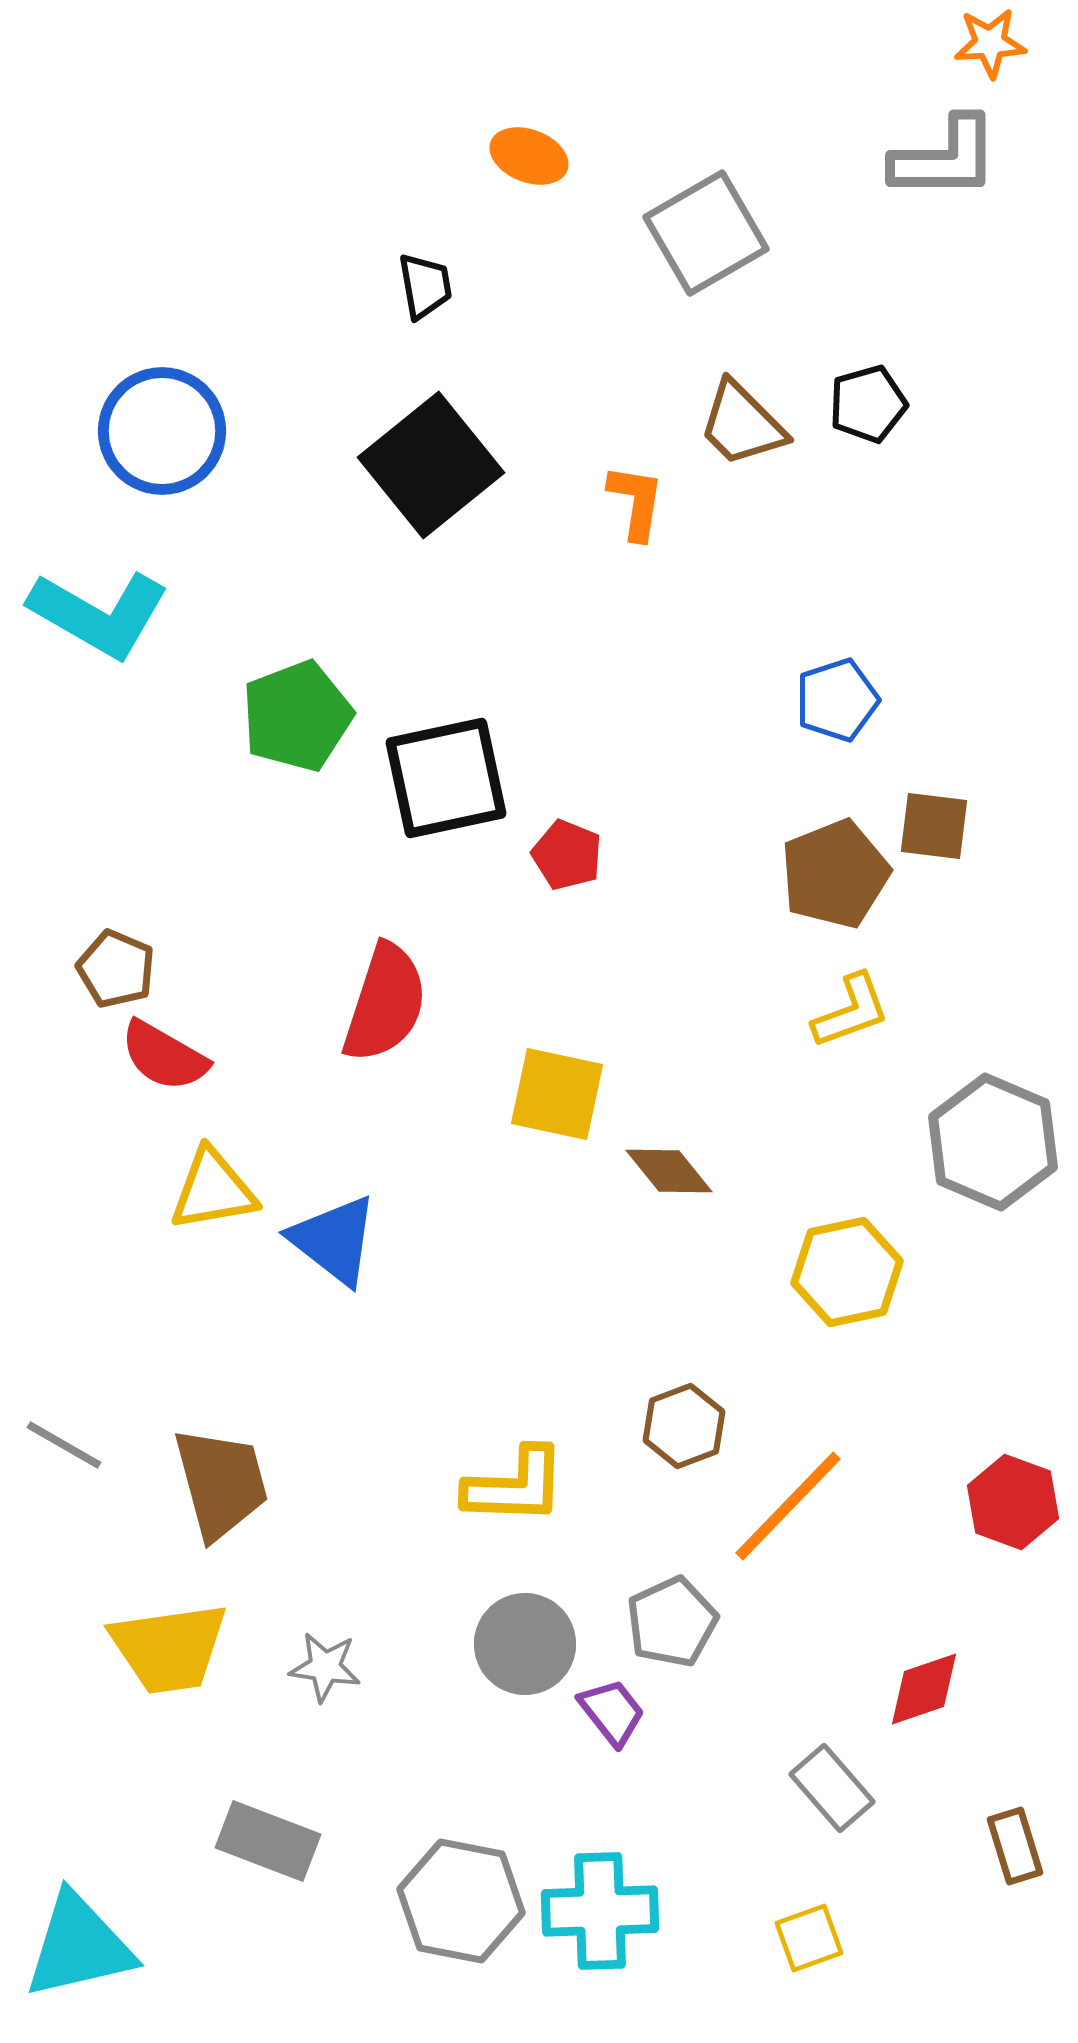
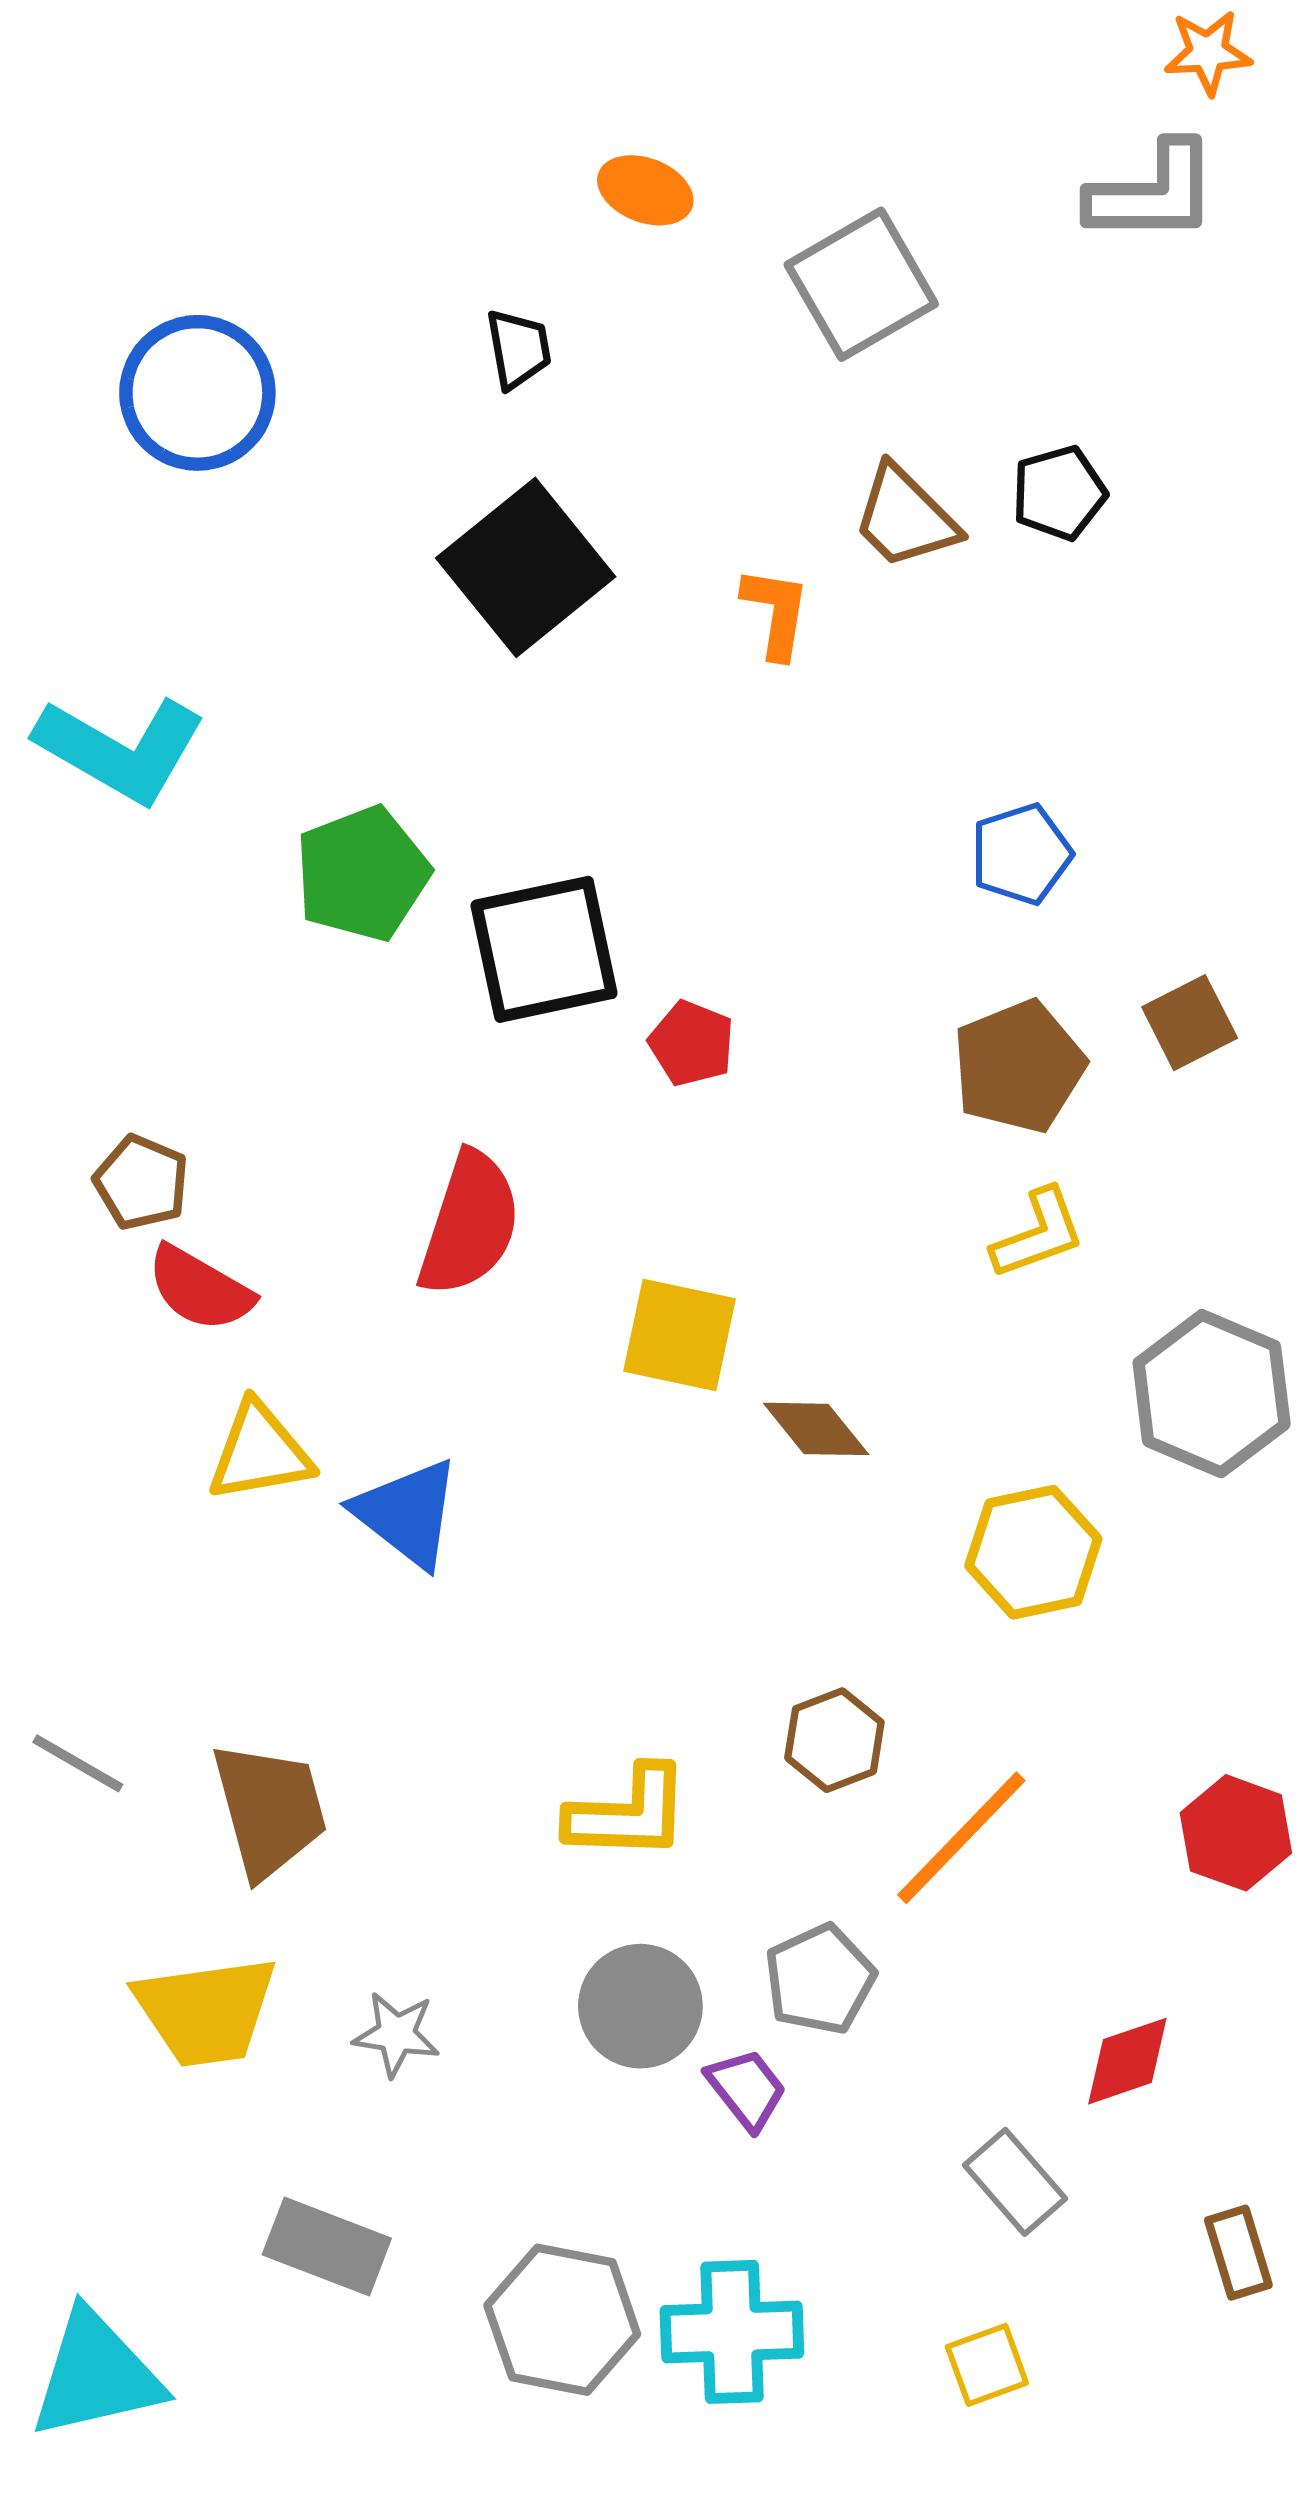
blue circle: (162, 431) -> (197, 393), moved
brown square: (934, 826) -> (1190, 1023), moved, turned -34

